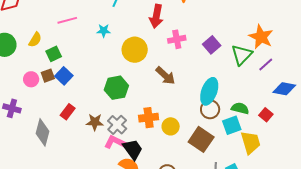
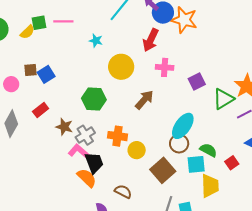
green square: (54, 54) -> (39, 23), moved
brown arrow: (165, 76) -> (144, 100), turned -105
pink circle: (31, 79) -> (11, 84), moved

